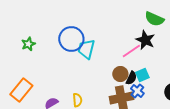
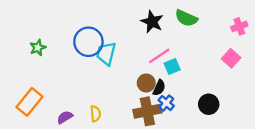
black star: (145, 40) -> (152, 22), moved
cyan square: (142, 75) -> (172, 67), moved

